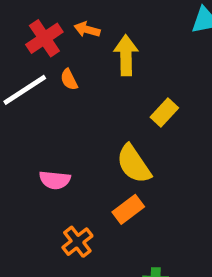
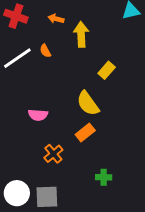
red cross: (44, 38) -> (16, 16), moved, turned -35

